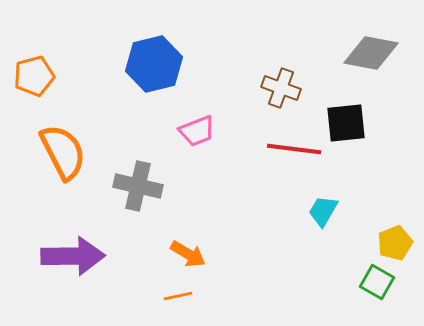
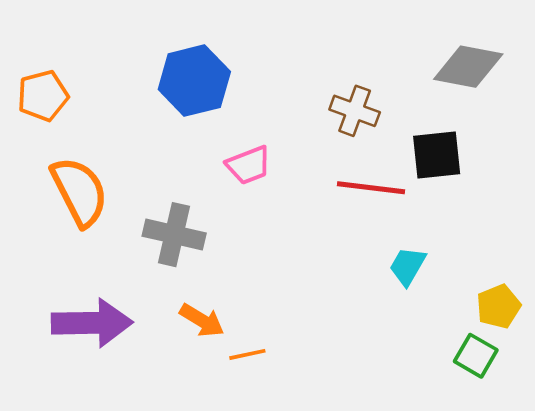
orange arrow: (188, 254) -> (202, 320), moved
orange line: (178, 296) -> (247, 354), moved

